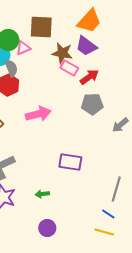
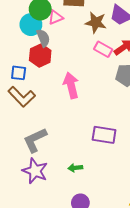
pink rectangle: (69, 68) -> (103, 49), moved
pink arrow: (38, 114) -> (71, 85), turned -90

